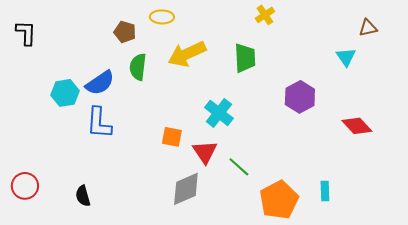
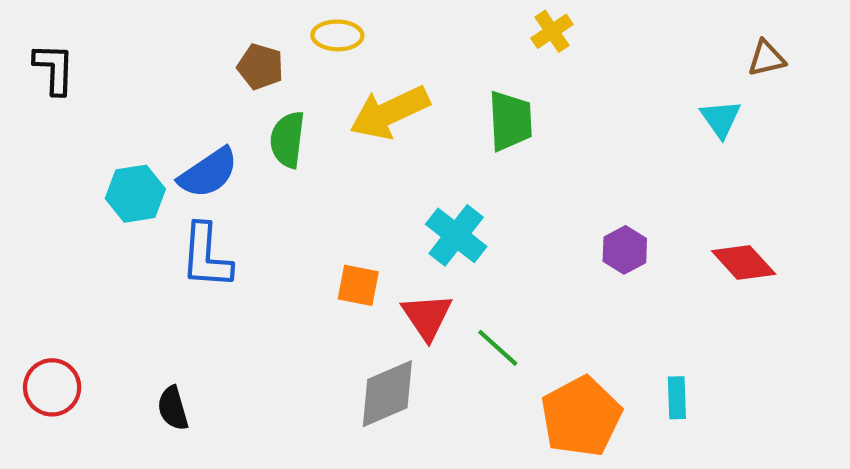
purple hexagon: (300, 97) -> (625, 250), moved, size x0.7

